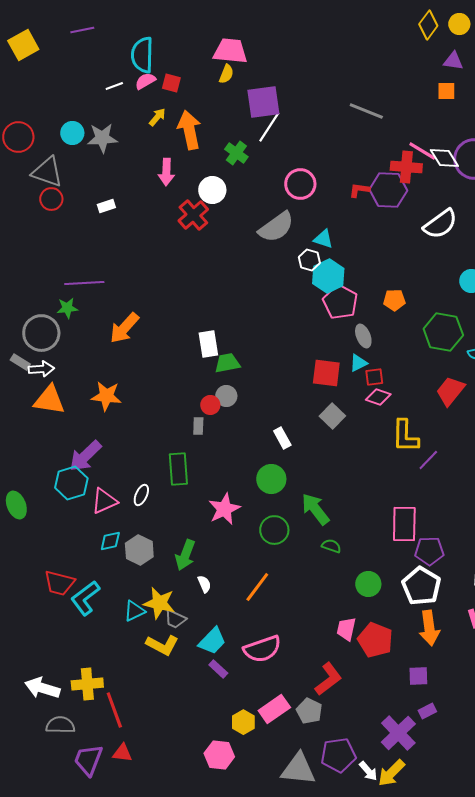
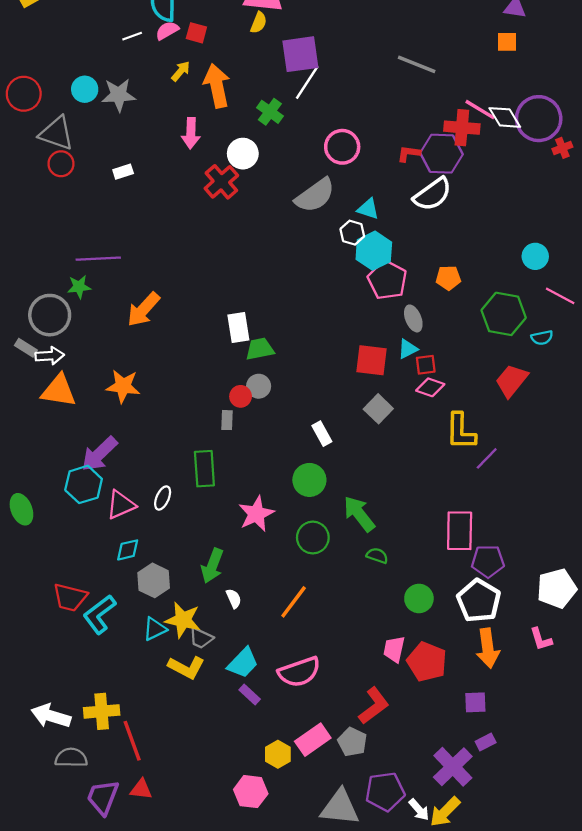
white semicircle: (440, 224) -> (432, 194), moved
gray hexagon: (139, 550) -> (154, 580), moved

